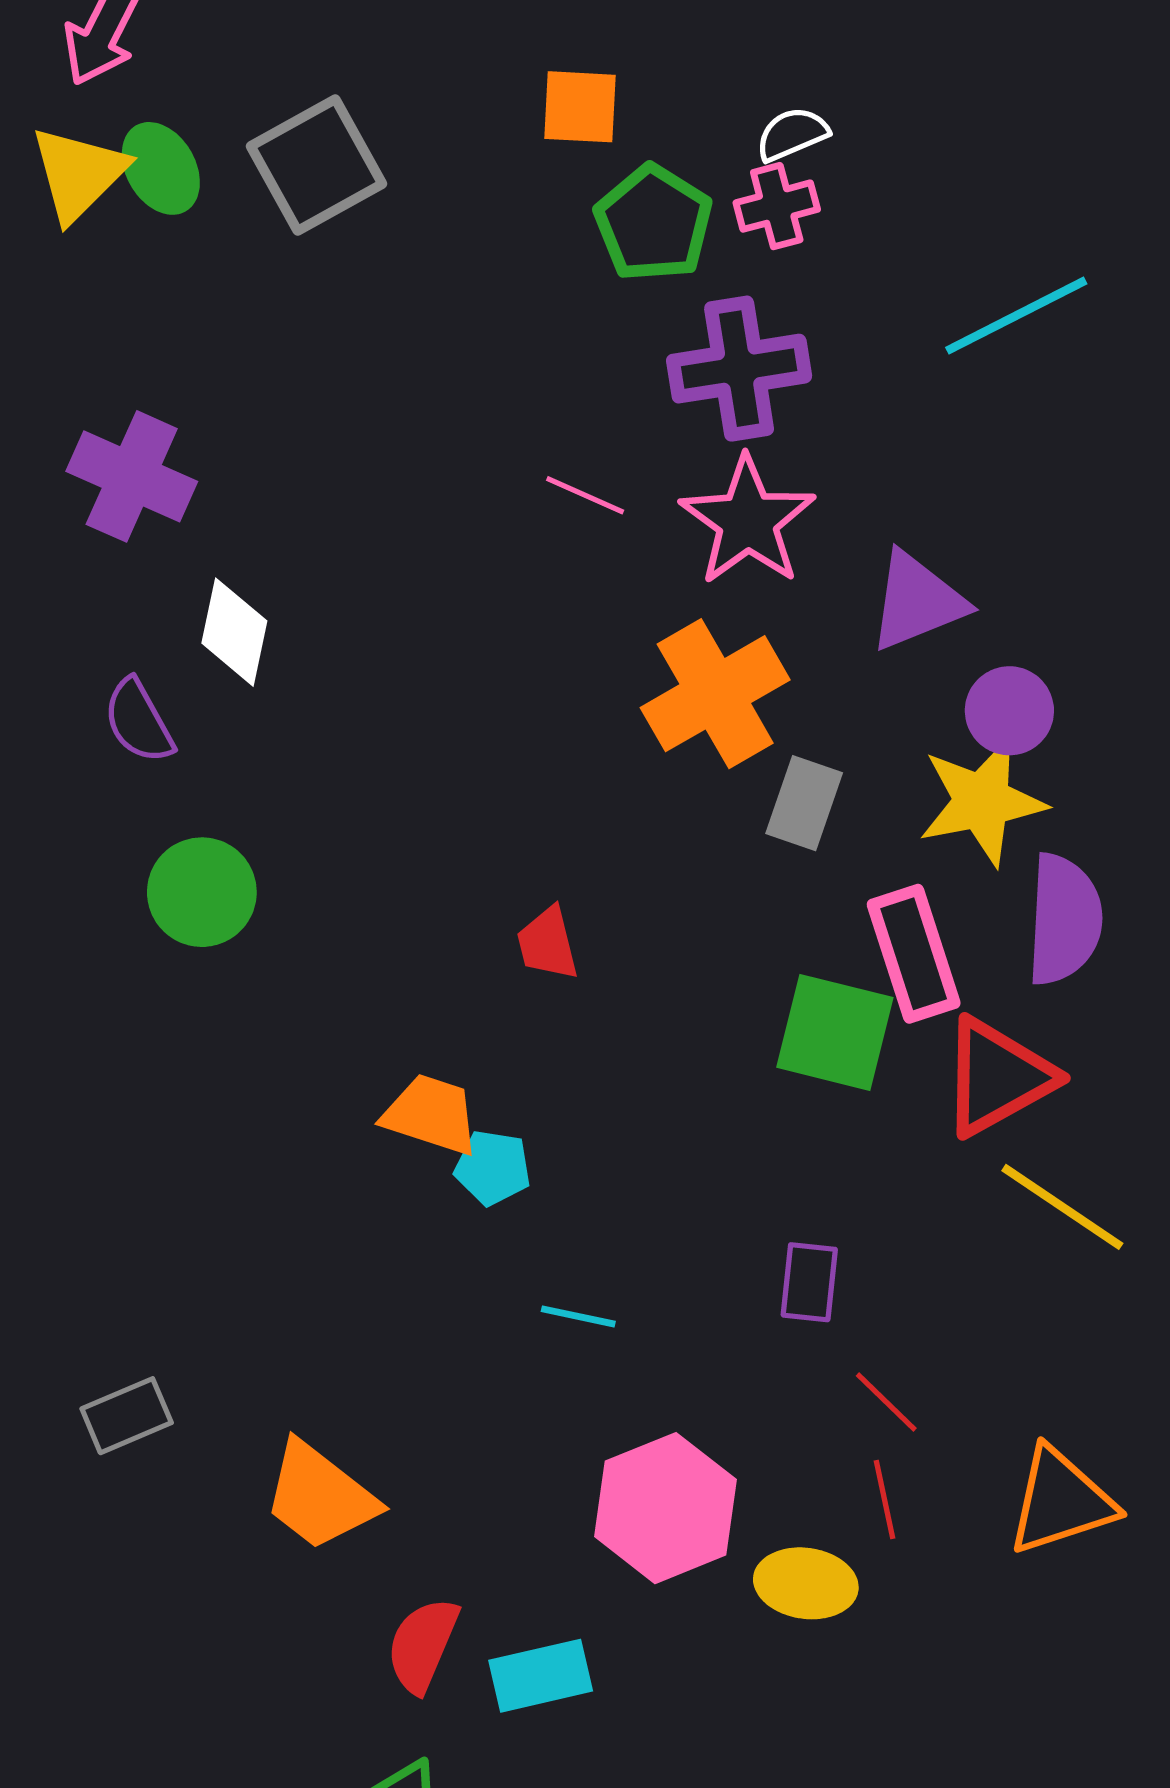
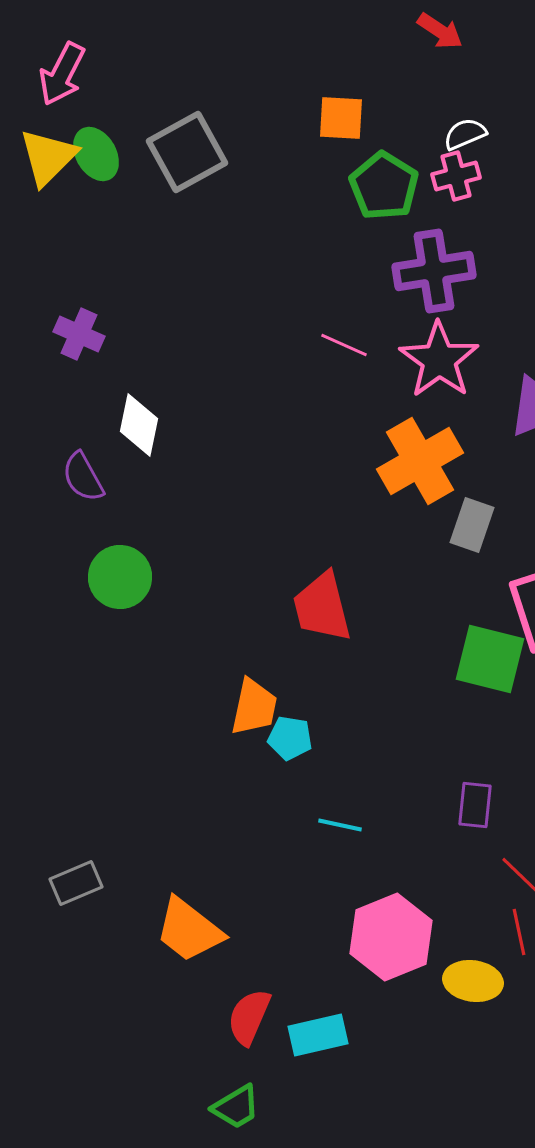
purple cross: (132, 476) -> (79, 334), size x0.7
red trapezoid: (547, 943) -> (322, 607), size x1.6
orange trapezoid: (431, 1115) -> (254, 707), turned 84

